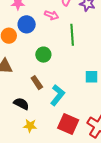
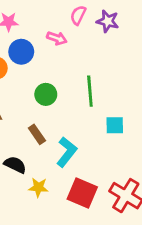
green line: (72, 35) -> (90, 91), moved
yellow star: (30, 126) -> (38, 187), moved

